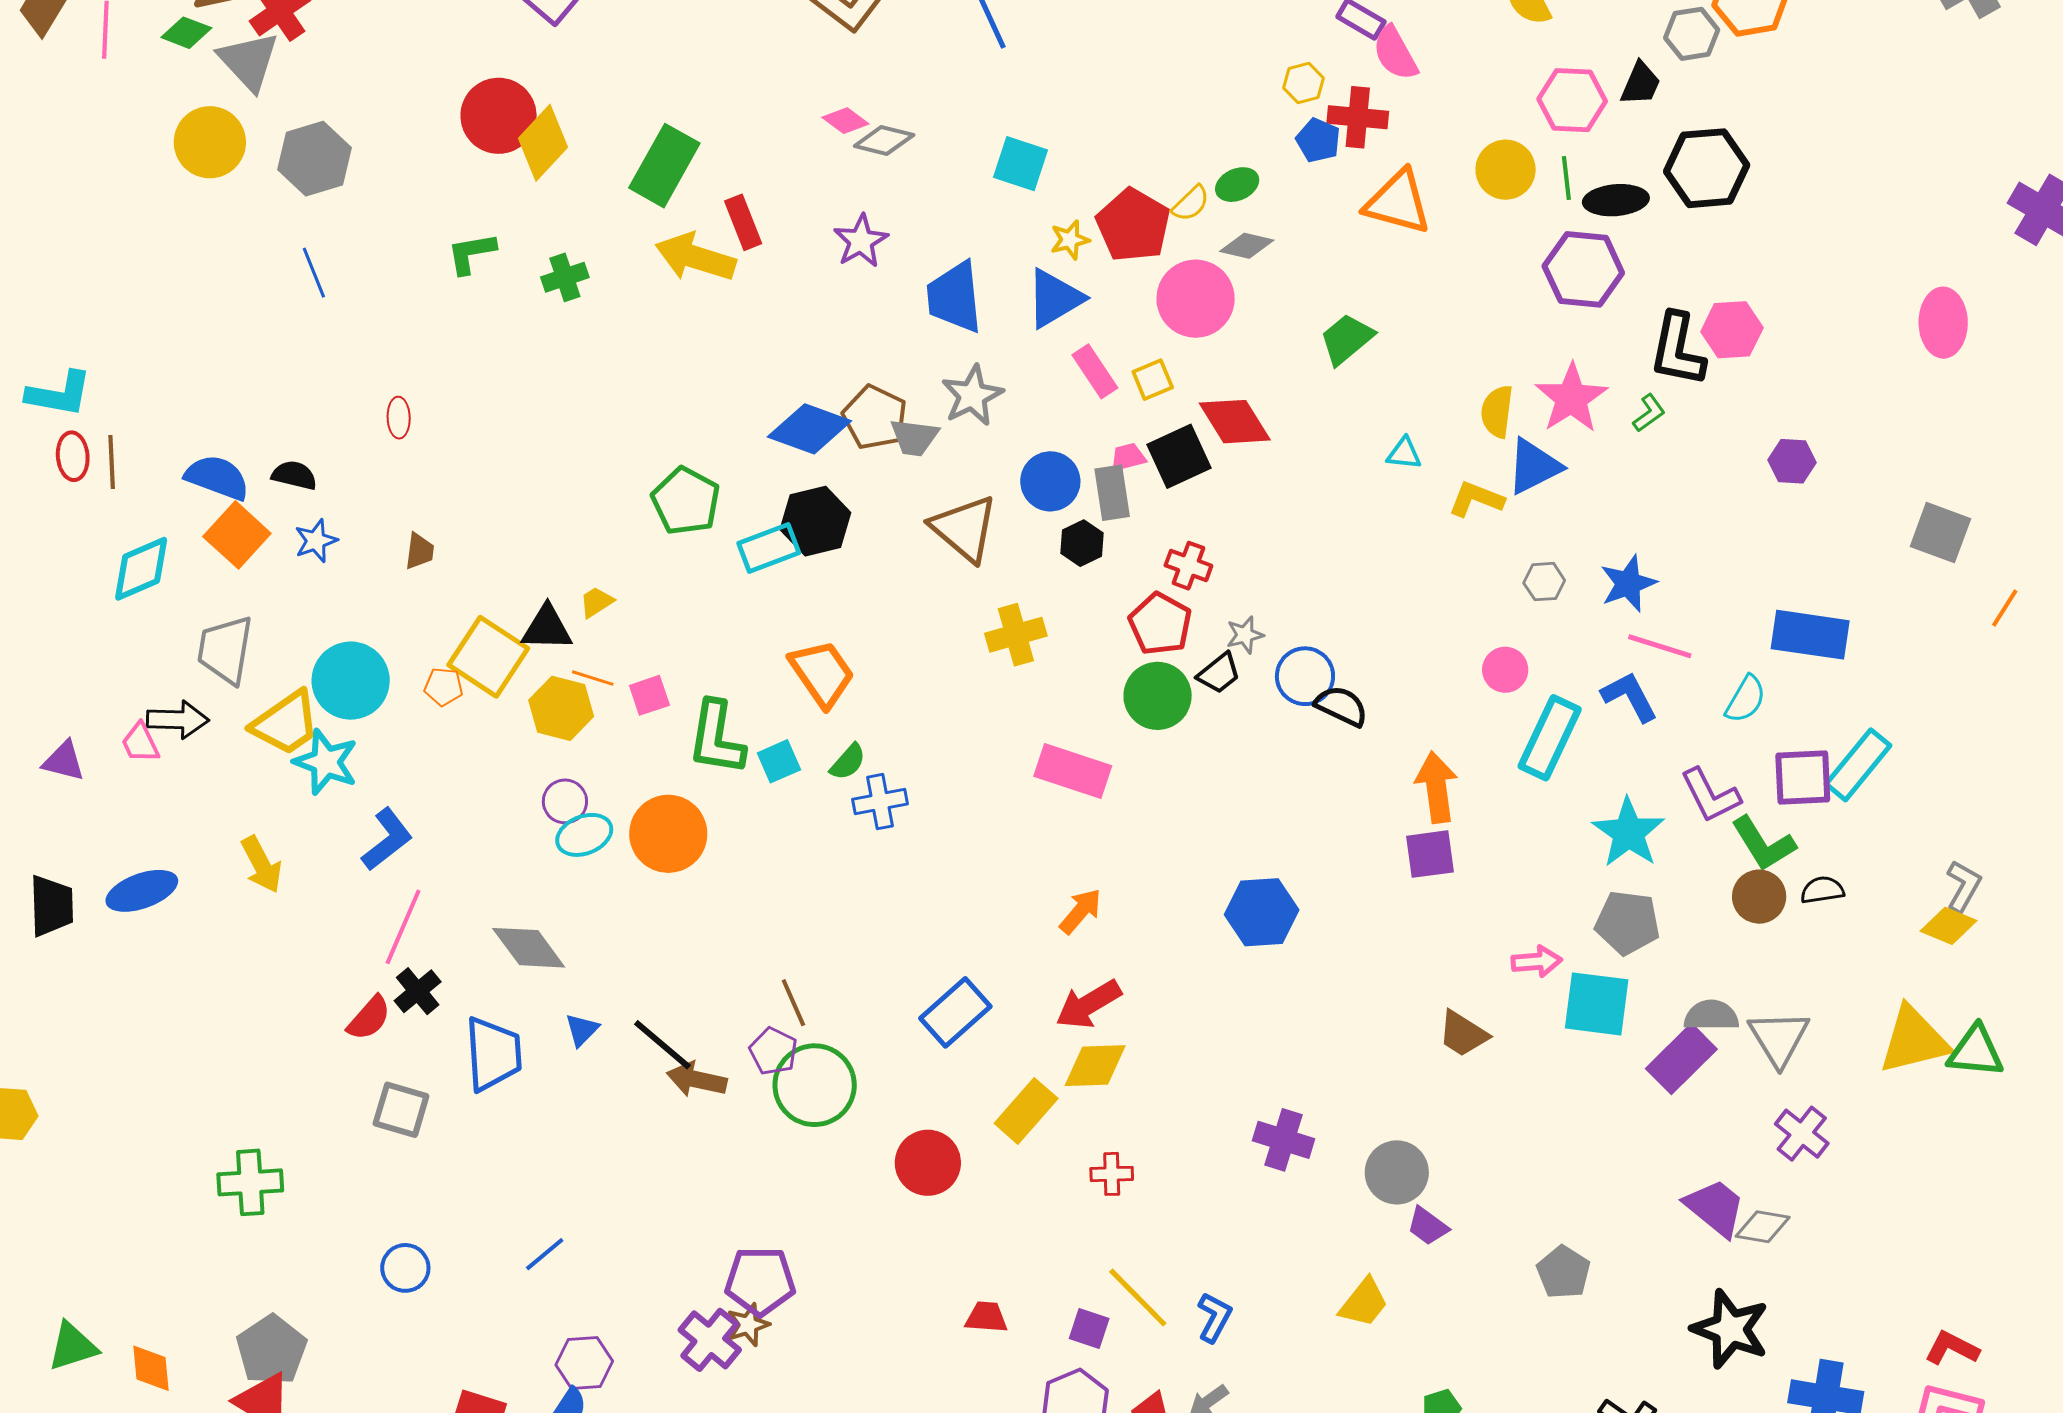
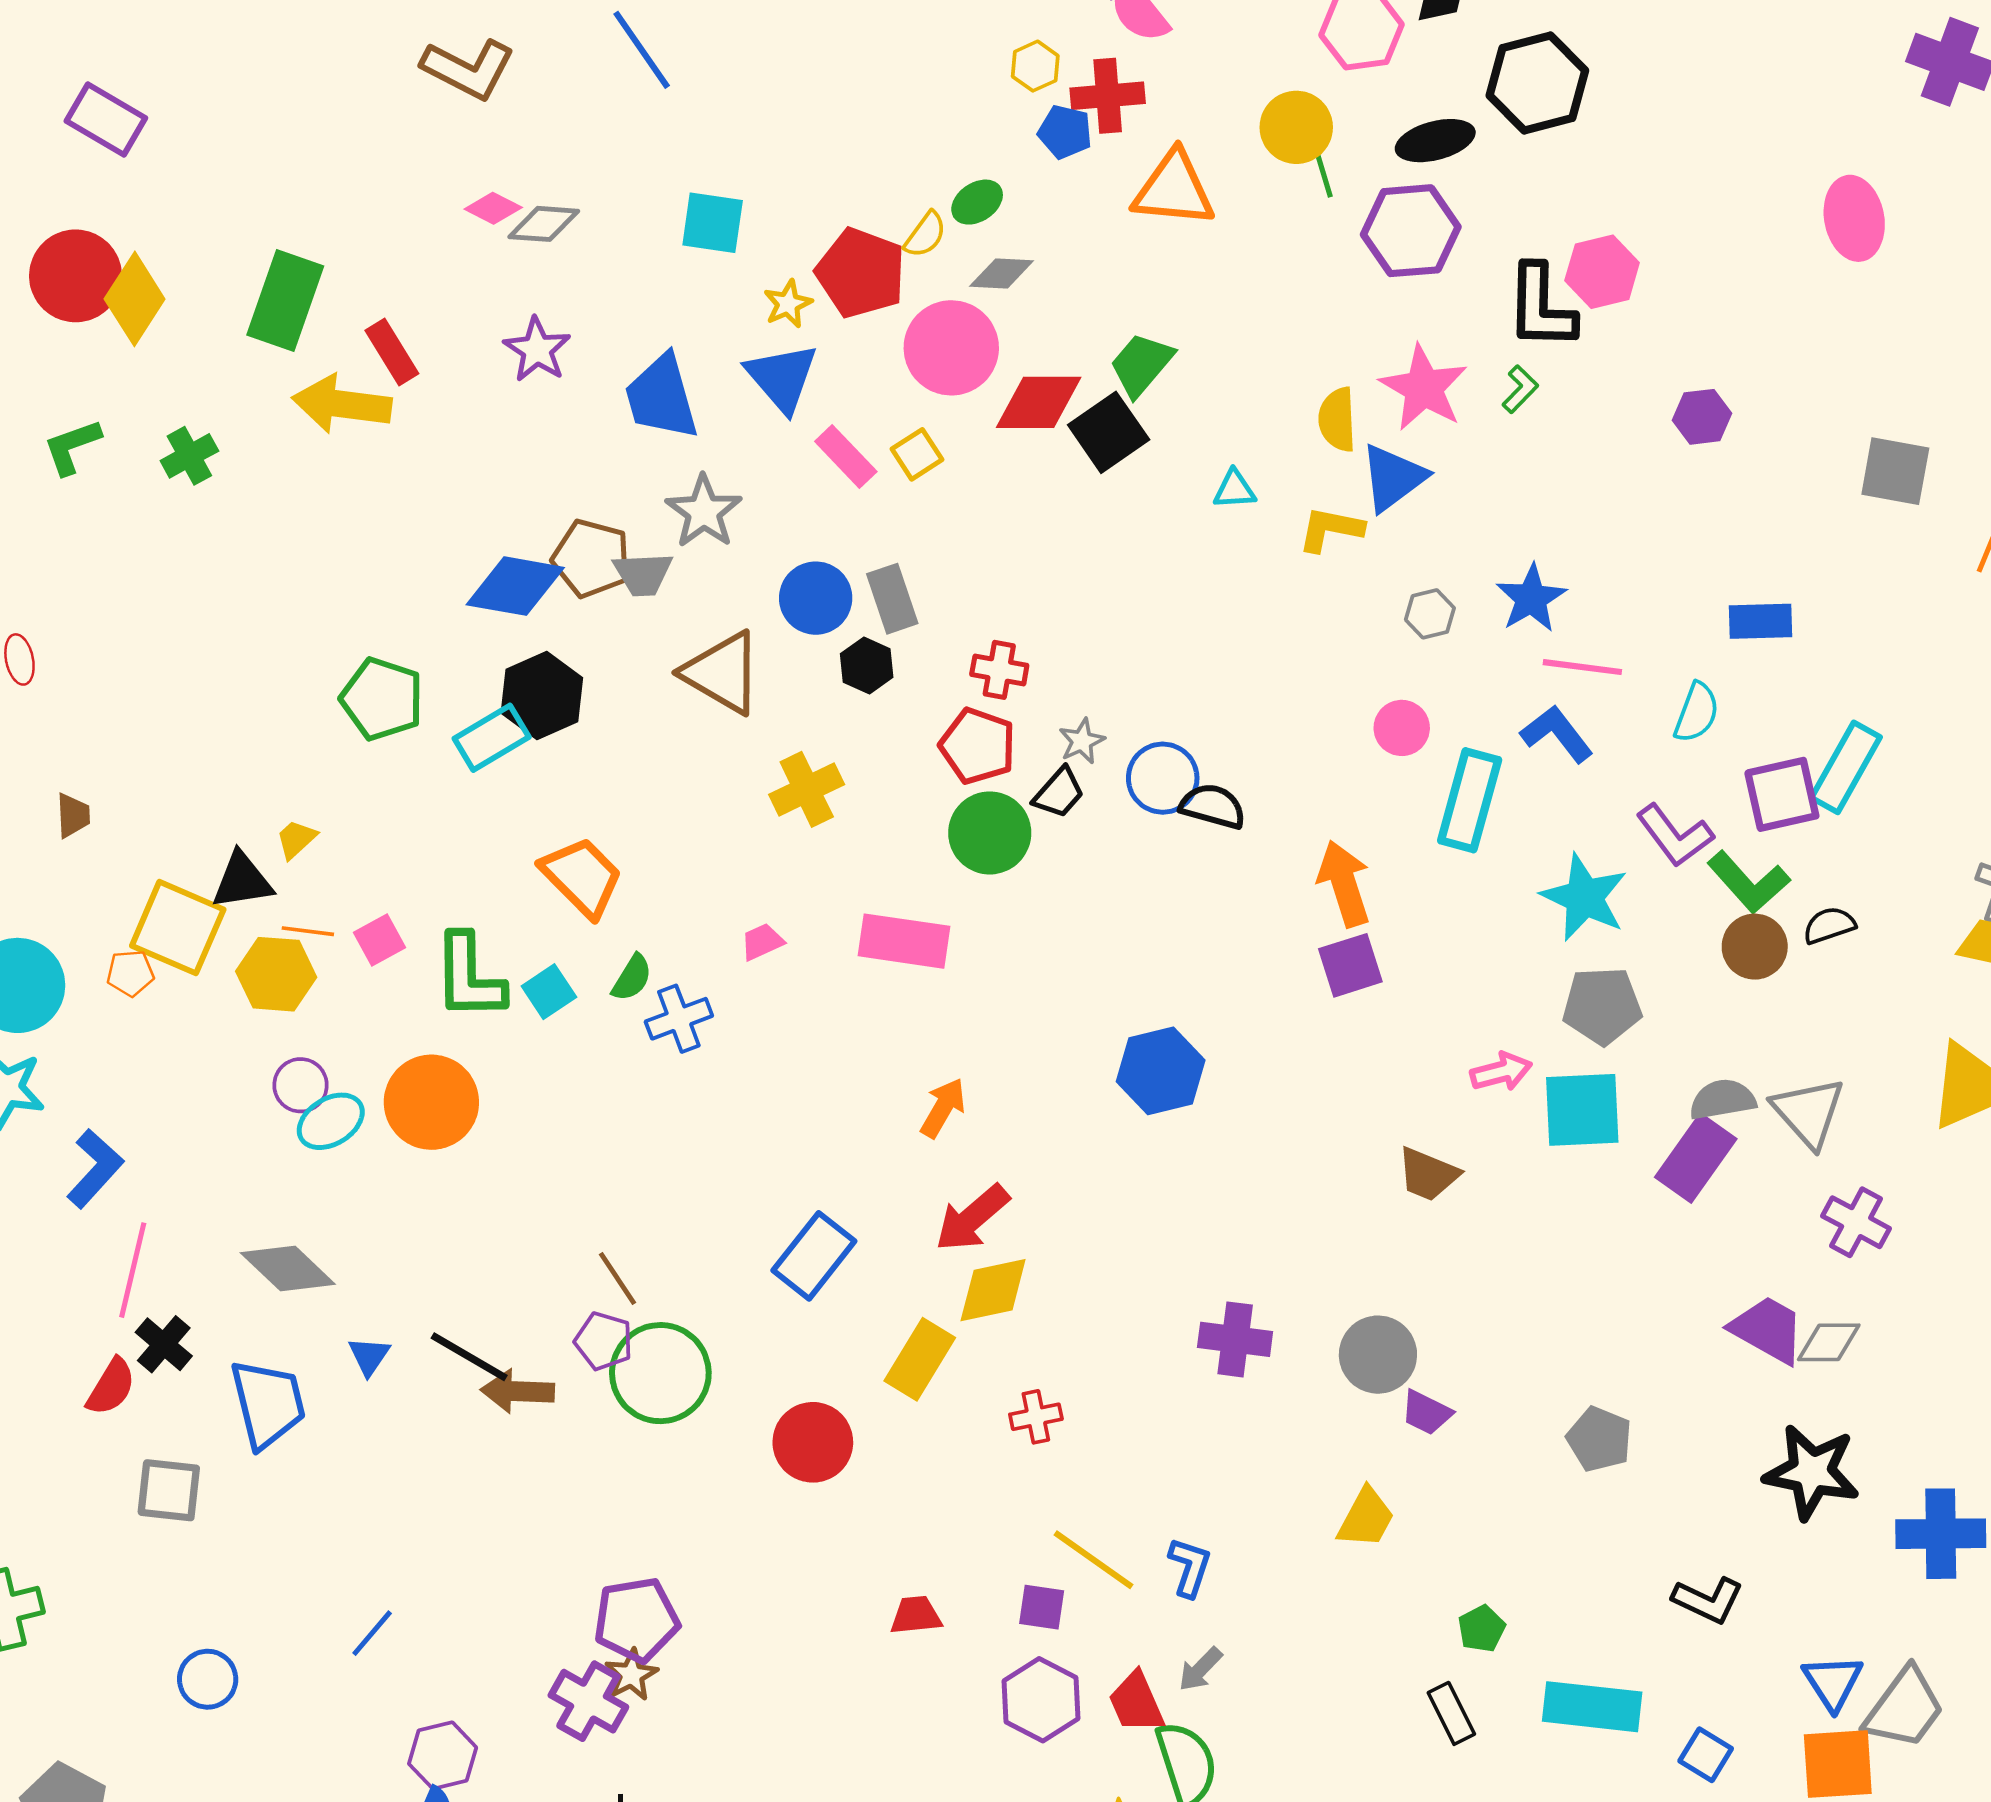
green line: (1566, 178) -> (1323, 171), moved
blue triangle: (1055, 298) -> (782, 377), turned -30
red diamond: (1235, 422) -> (1039, 402), moved, turned -48
black square: (1179, 456) -> (1109, 432), moved
pink trapezoid: (1128, 457) -> (762, 942), moved
blue rectangle: (1810, 635) -> (1760, 621), size x0.7

